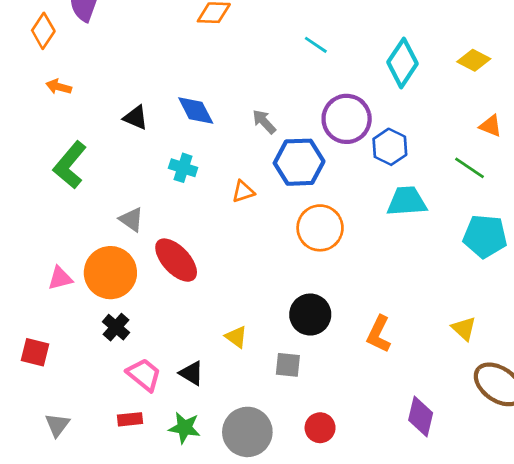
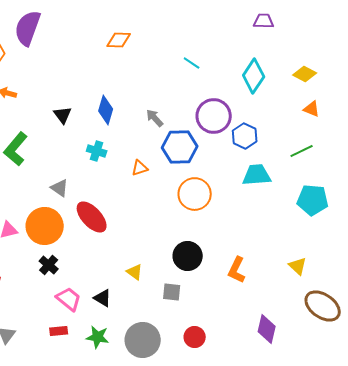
blue diamond: (196, 111) -> (106, 110), turned 44
black triangle: (136, 117) -> (63, 115), turned 30
orange triangle: (491, 126) -> (312, 109), moved
green line: (470, 168) -> (302, 151), turned -60

